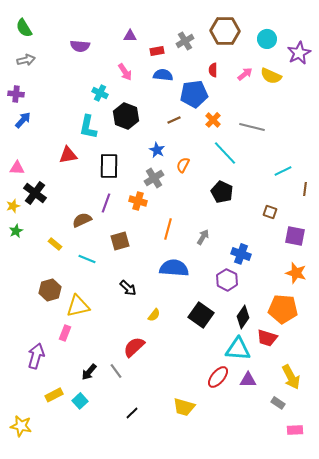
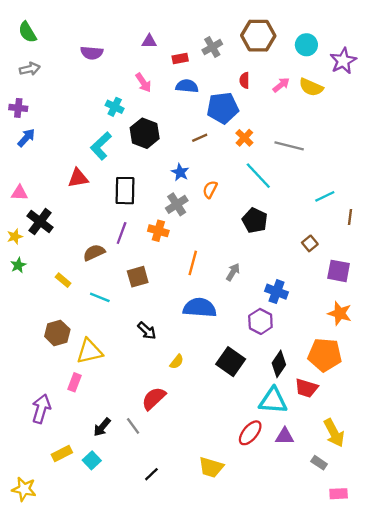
cyan L-shape: (88, 127) -> (101, 146), turned 35
brown square: (270, 212) -> (310, 243), turned 32

